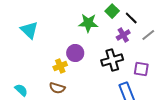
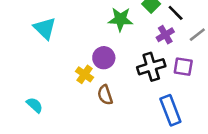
yellow cross: (60, 66) -> (85, 74), turned -32
purple square: (141, 69) -> (183, 67), moved
brown semicircle: (57, 88) -> (105, 95), moved, turned 56

